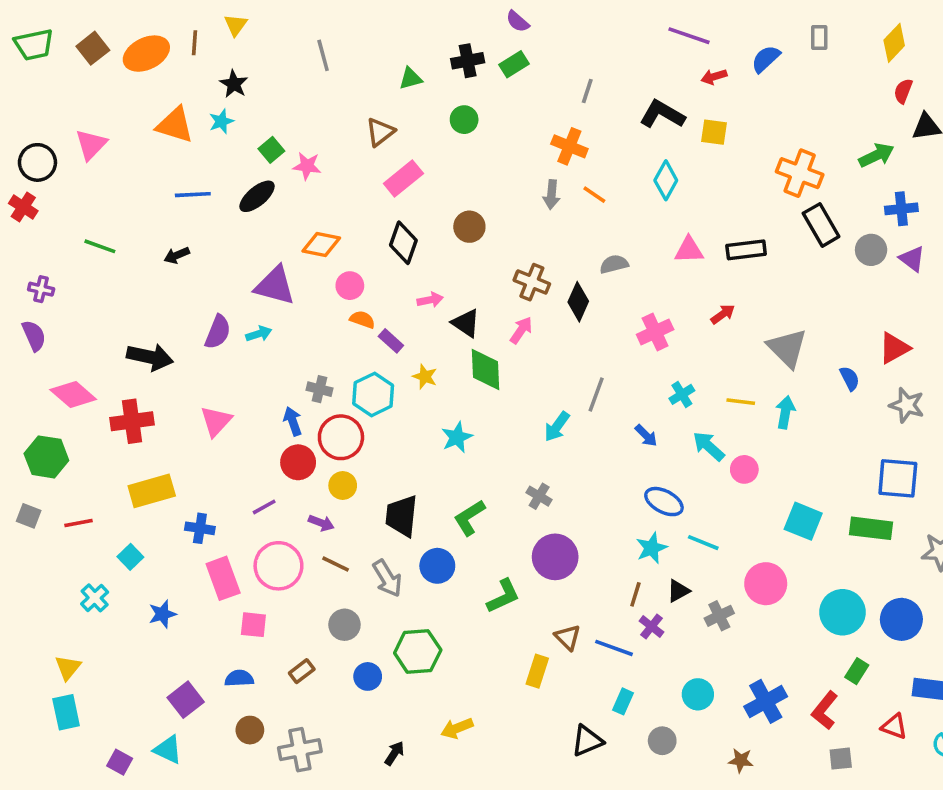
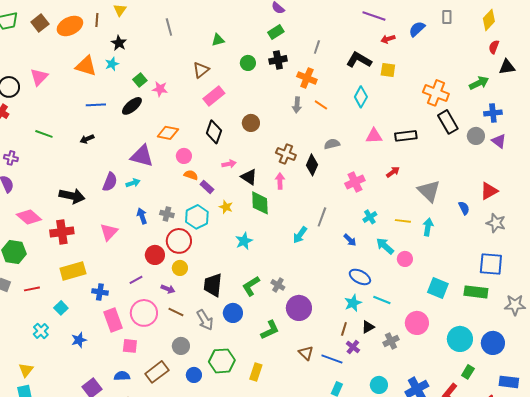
black cross: (468, 61) -> (278, 60), moved
pink arrow: (521, 330) -> (280, 181), turned -35
blue arrow: (293, 421) -> (142, 216), moved
gray cross: (539, 496) -> (278, 285), moved
brown rectangle: (302, 671) -> (157, 372), size x1.6
yellow rectangle: (537, 671) -> (256, 372), moved

